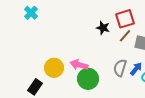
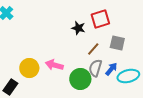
brown line: (125, 36) -> (93, 49), moved
green circle: (88, 79) -> (80, 79), moved

